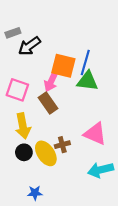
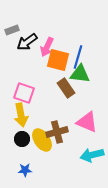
pink arrow: (51, 81) -> (47, 47), moved
pink square: (17, 90) -> (24, 93), moved
brown rectangle: (48, 103) -> (66, 88), moved
brown cross: (62, 145) -> (57, 132), size x1.5
blue star: (35, 193) -> (25, 170), moved

